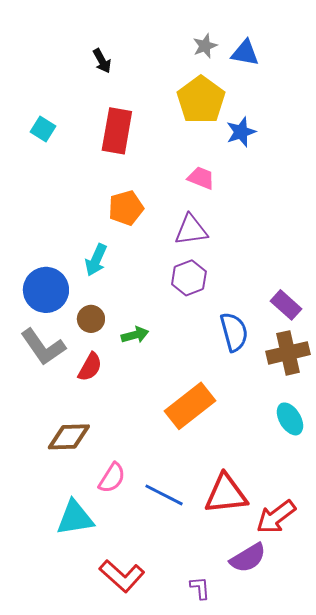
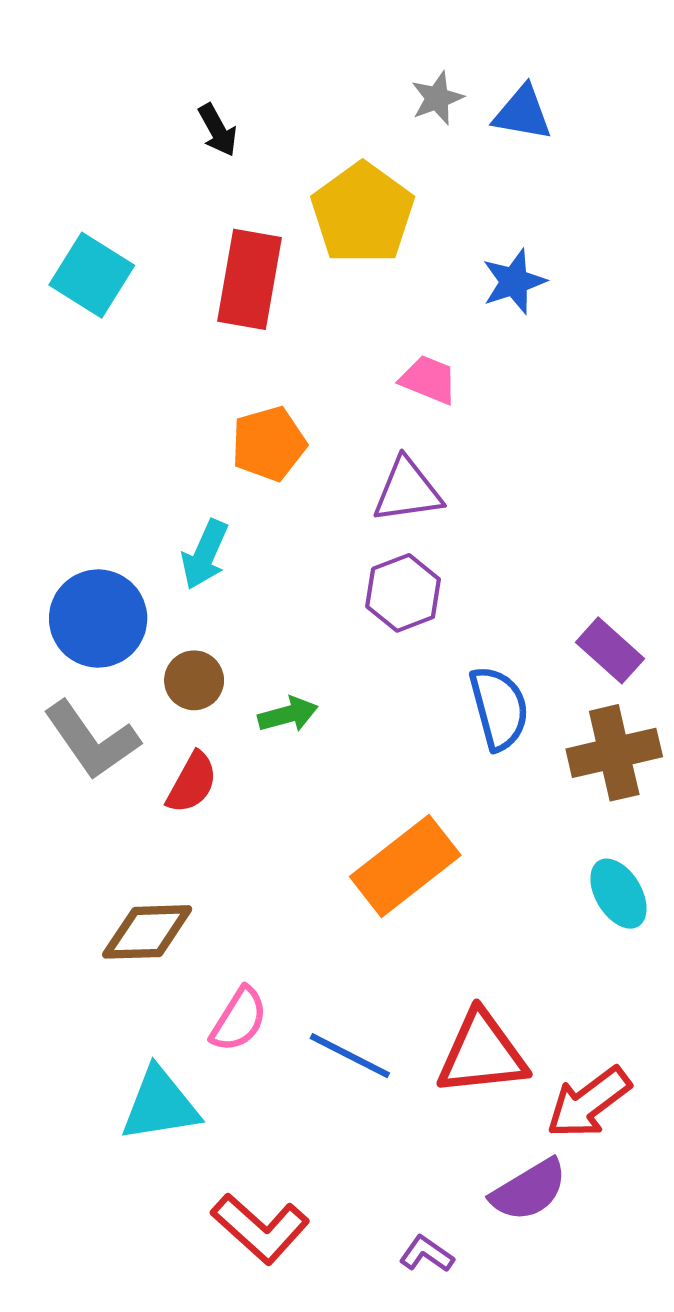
yellow pentagon: (201, 100) -> (363, 213), moved
cyan square: (43, 129) -> (92, 275), size x1.5
purple L-shape: (200, 588) -> (427, 1254), turned -50

